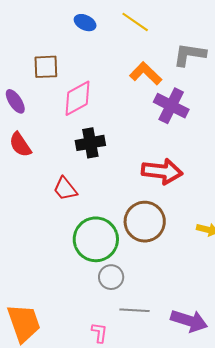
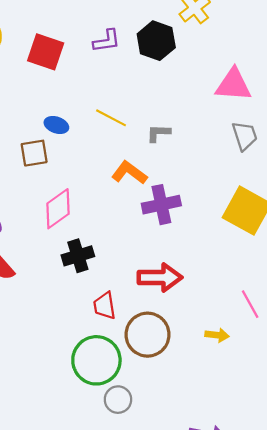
gray L-shape: (190, 55) -> (158, 133), moved, size x0.7
brown square: (46, 67) -> (34, 153), moved
purple cross: (171, 106) -> (161, 205), turned -32
red trapezoid: (65, 189) -> (105, 306), moved, turned 36

